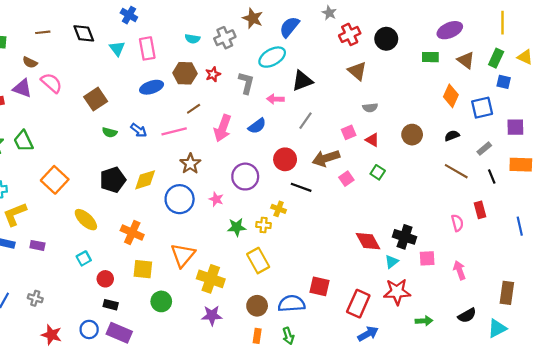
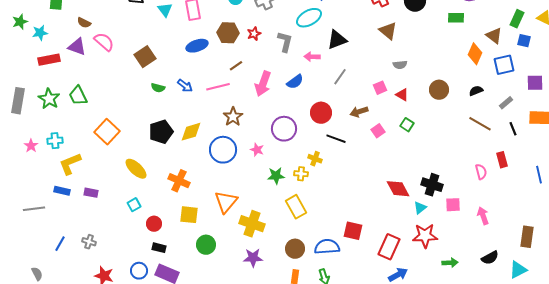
brown triangle: (466, 60) -> (494, 36), moved
brown arrow: (326, 158) -> (359, 112), size x0.7

